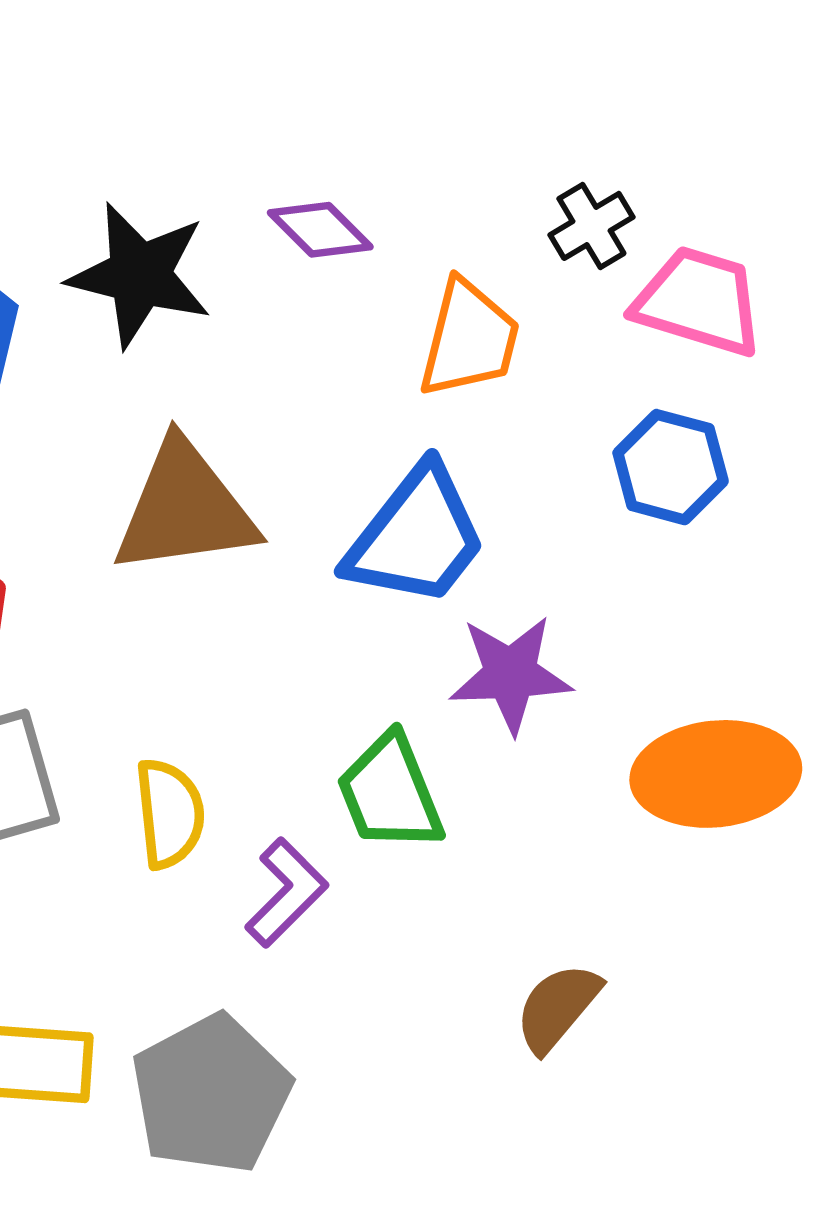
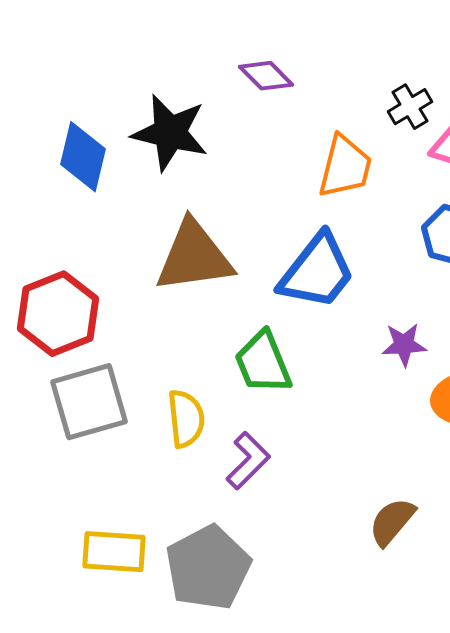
purple diamond: (320, 230) -> (266, 76), moved
purple star: (511, 674) -> (404, 345), moved, size x0.7
green trapezoid: (390, 793) -> (263, 363), moved

